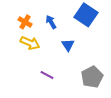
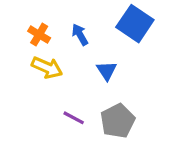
gray pentagon: (92, 77) -> (118, 121), moved

